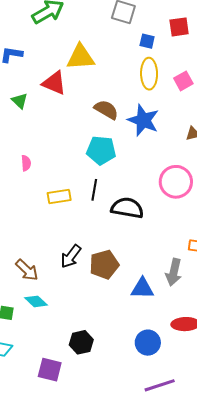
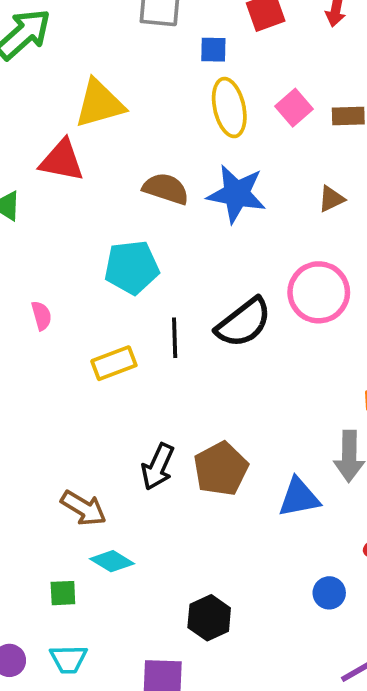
cyan pentagon: (101, 150) -> (132, 267), moved
black semicircle: (127, 208) -> (244, 323), moved, turned 144
blue circle: (148, 343) -> (329, 593), size x0.7

